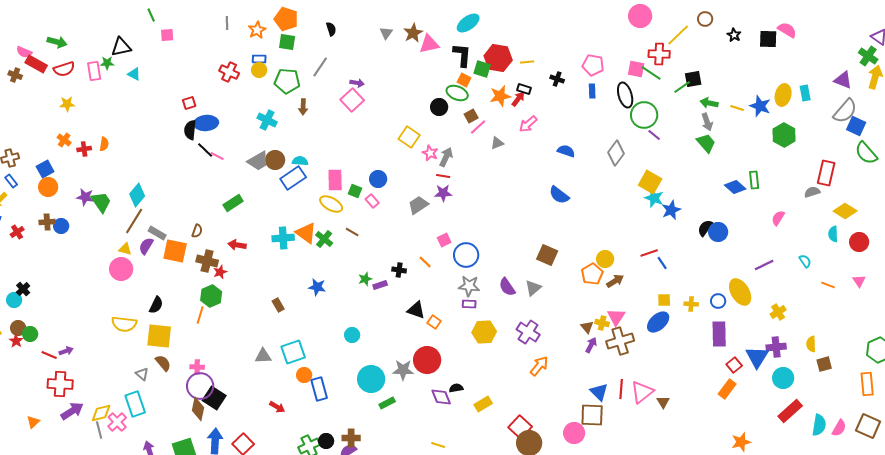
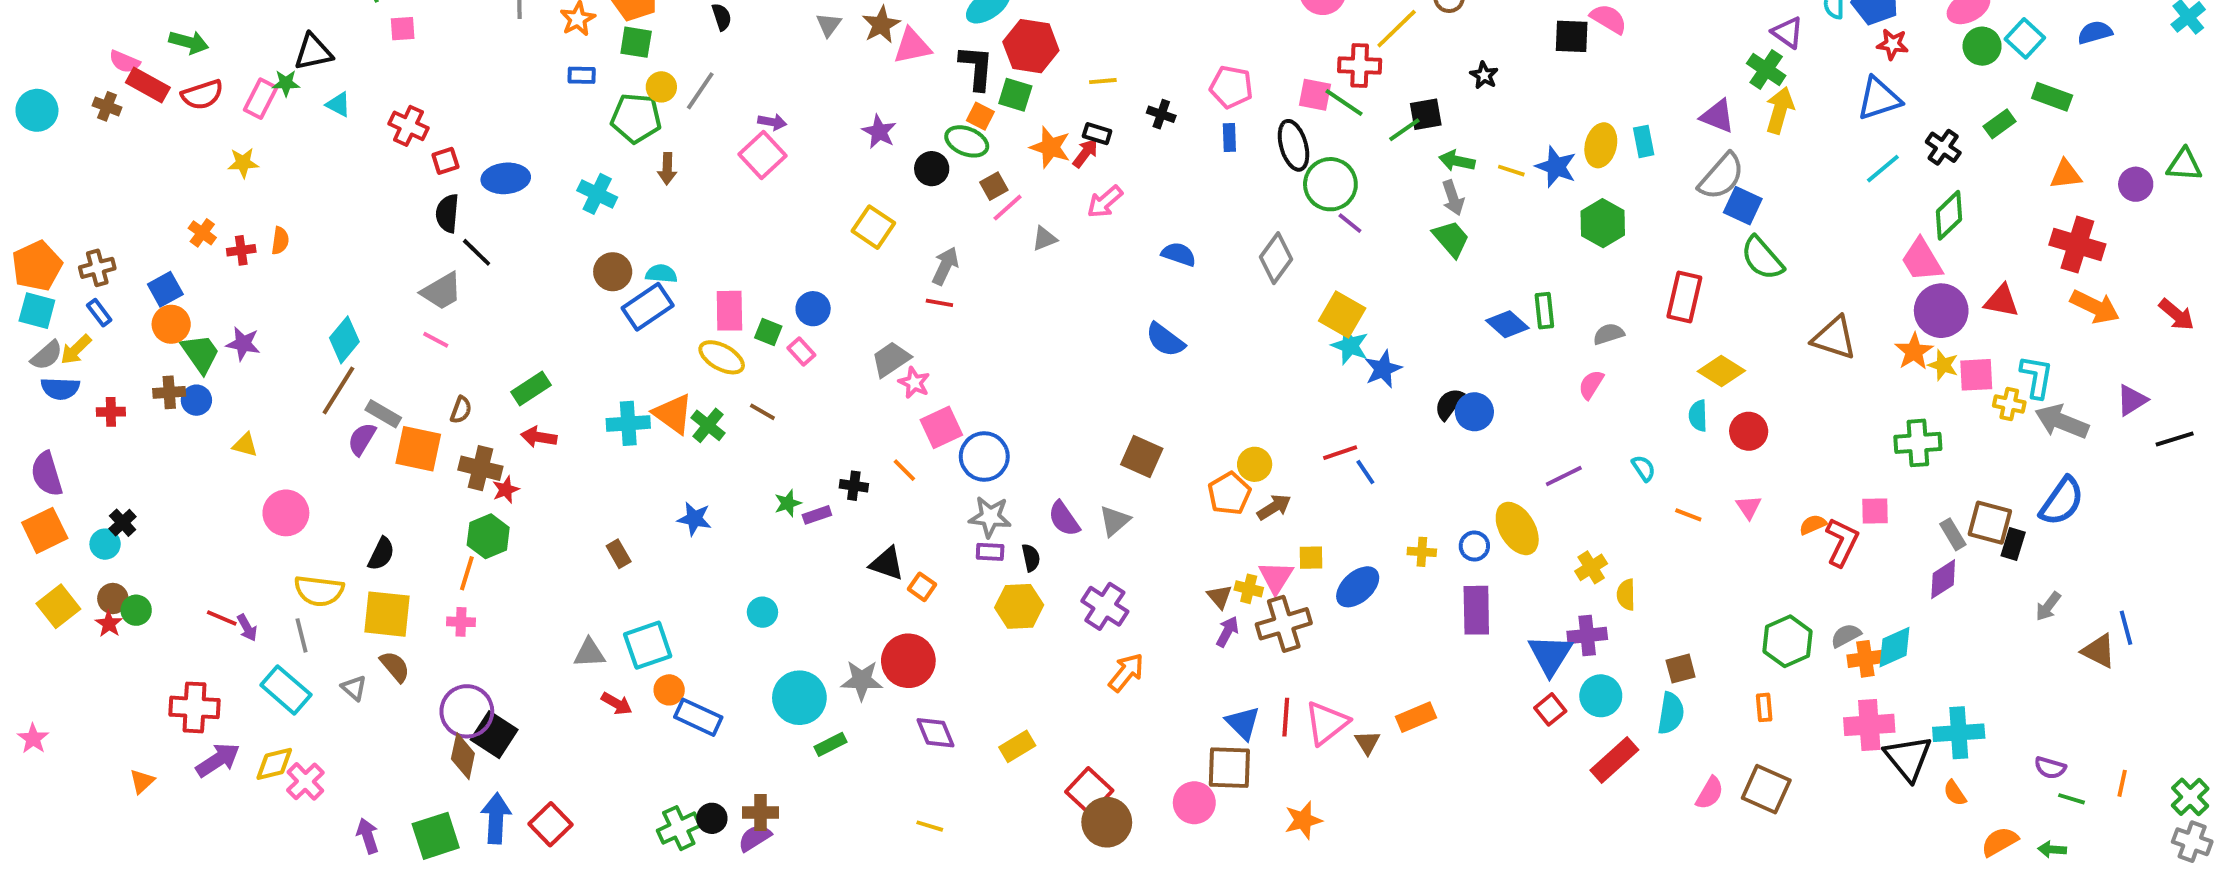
black star: (734, 35) -> (1484, 75), moved
red hexagon: (498, 58) -> (1031, 46), moved
yellow circle: (259, 70) -> (661, 87), moved
pink rectangle: (94, 71) -> (261, 99), turned 36
red cross: (229, 72) -> (408, 126), moved
orange star: (500, 96) -> (1050, 147), turned 30
yellow star: (67, 104) -> (243, 163), moved
blue ellipse: (206, 123) -> (506, 178), moved
pink star: (430, 153) -> (914, 383), moved
pink line: (217, 156) -> (436, 340), moved
gray trapezoid: (258, 161) -> (442, 291), moved
gray semicircle: (812, 192) -> (1609, 334), moved
purple star: (443, 193) -> (879, 132), moved, turned 30
green trapezoid: (101, 202) -> (200, 353), moved
green rectangle: (233, 203) -> (531, 388), moved
red cross: (17, 232) -> (111, 412), turned 32
pink square: (444, 240) -> (941, 427), size x1.5
yellow triangle: (125, 249) -> (245, 445), moved
pink circle: (121, 269) -> (286, 513), moved
yellow square: (664, 300) -> (1311, 558), moved
yellow semicircle: (811, 344) -> (1626, 595), moved
purple arrow: (66, 351) -> (247, 628), moved, turned 80
red line: (49, 355) -> (222, 618), moved
red square: (734, 365) -> (1550, 709), moved
pink cross: (197, 367) -> (461, 622), moved
orange rectangle: (867, 384) -> (1764, 707), size x0.6
black semicircle: (456, 388) -> (1031, 558), moved, turned 88
blue rectangle: (319, 389) -> (698, 717), turned -50
orange rectangle: (727, 389) -> (1416, 717), moved, turned 30
cyan rectangle: (135, 404) -> (286, 690), moved, turned -30
red arrow: (277, 407) -> (617, 704), moved
cyan semicircle: (819, 425) -> (1671, 713), moved
gray line: (99, 430) -> (301, 635), moved
orange star: (741, 442) -> (1303, 820), moved

